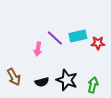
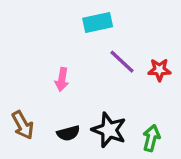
cyan rectangle: (78, 36) -> (98, 23), moved
purple line: (55, 38) -> (122, 62), moved

